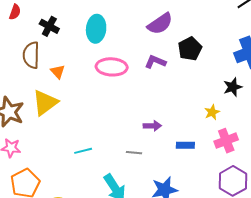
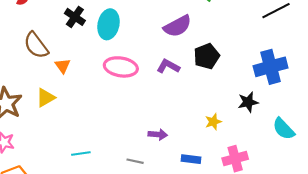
black cross: (49, 26) -> (75, 17), moved
brown semicircle: (31, 55) -> (36, 45), turned -44
yellow triangle: (45, 103) -> (45, 98), size x0.7
yellow star: (212, 112) -> (213, 122), moved

